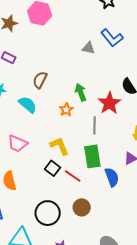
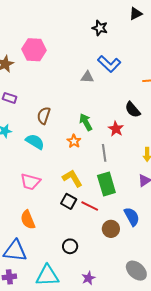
red star: (109, 103) -> (116, 129), size x0.7
blue semicircle: (112, 177) -> (132, 217), moved
brown circle: (82, 207) -> (111, 229), moved
black circle: (48, 213) -> (70, 246), size x0.6

